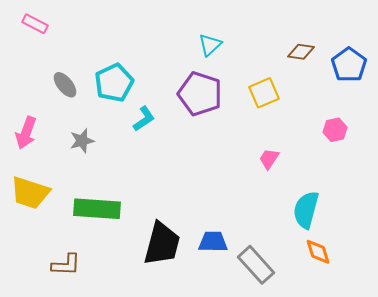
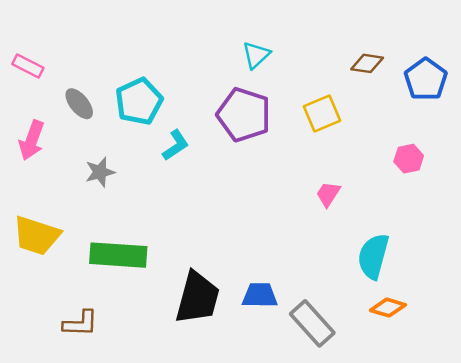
pink rectangle: (35, 24) -> (28, 66), moved
pink arrow: (26, 133) -> (32, 140), moved
orange diamond: (318, 252) -> (388, 308), turned -56

